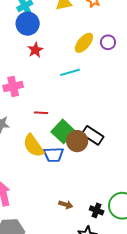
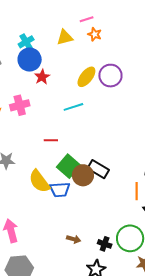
purple circle: (108, 42) -> (110, 76), size x1.5
red star: (35, 50) -> (42, 77), moved
pink cross: (13, 86) -> (20, 105), moved
red line: (41, 113) -> (51, 140), moved

